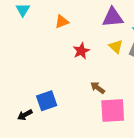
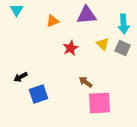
purple triangle: (113, 17) -> (87, 15), moved
black arrow: (25, 115) -> (21, 77), moved

